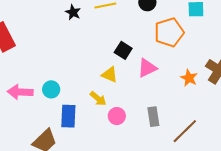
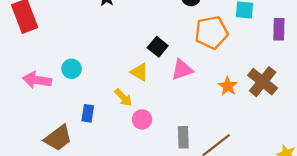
cyan circle: (51, 89) -> (72, 69), moved
blue rectangle: (68, 116) -> (88, 113), size x0.7
gray rectangle: (153, 117) -> (183, 137), moved

